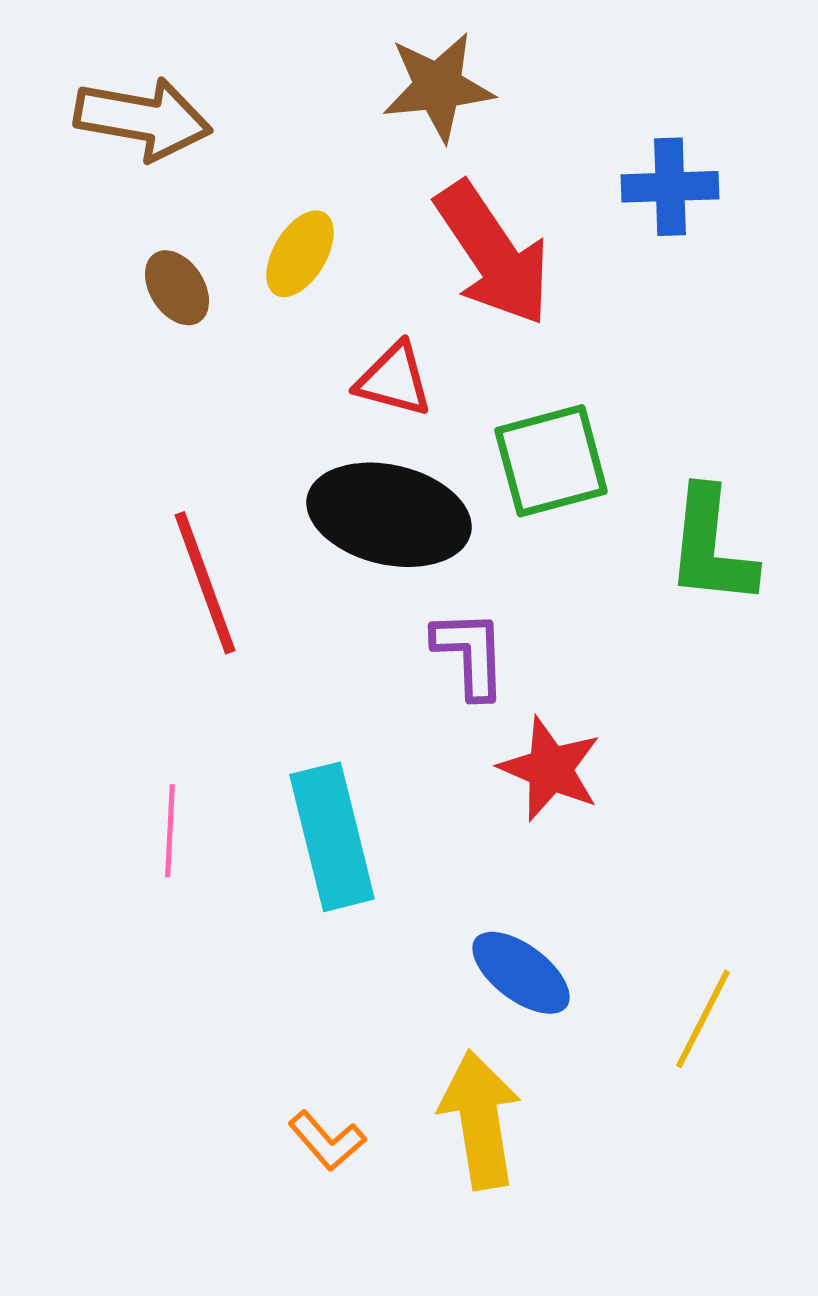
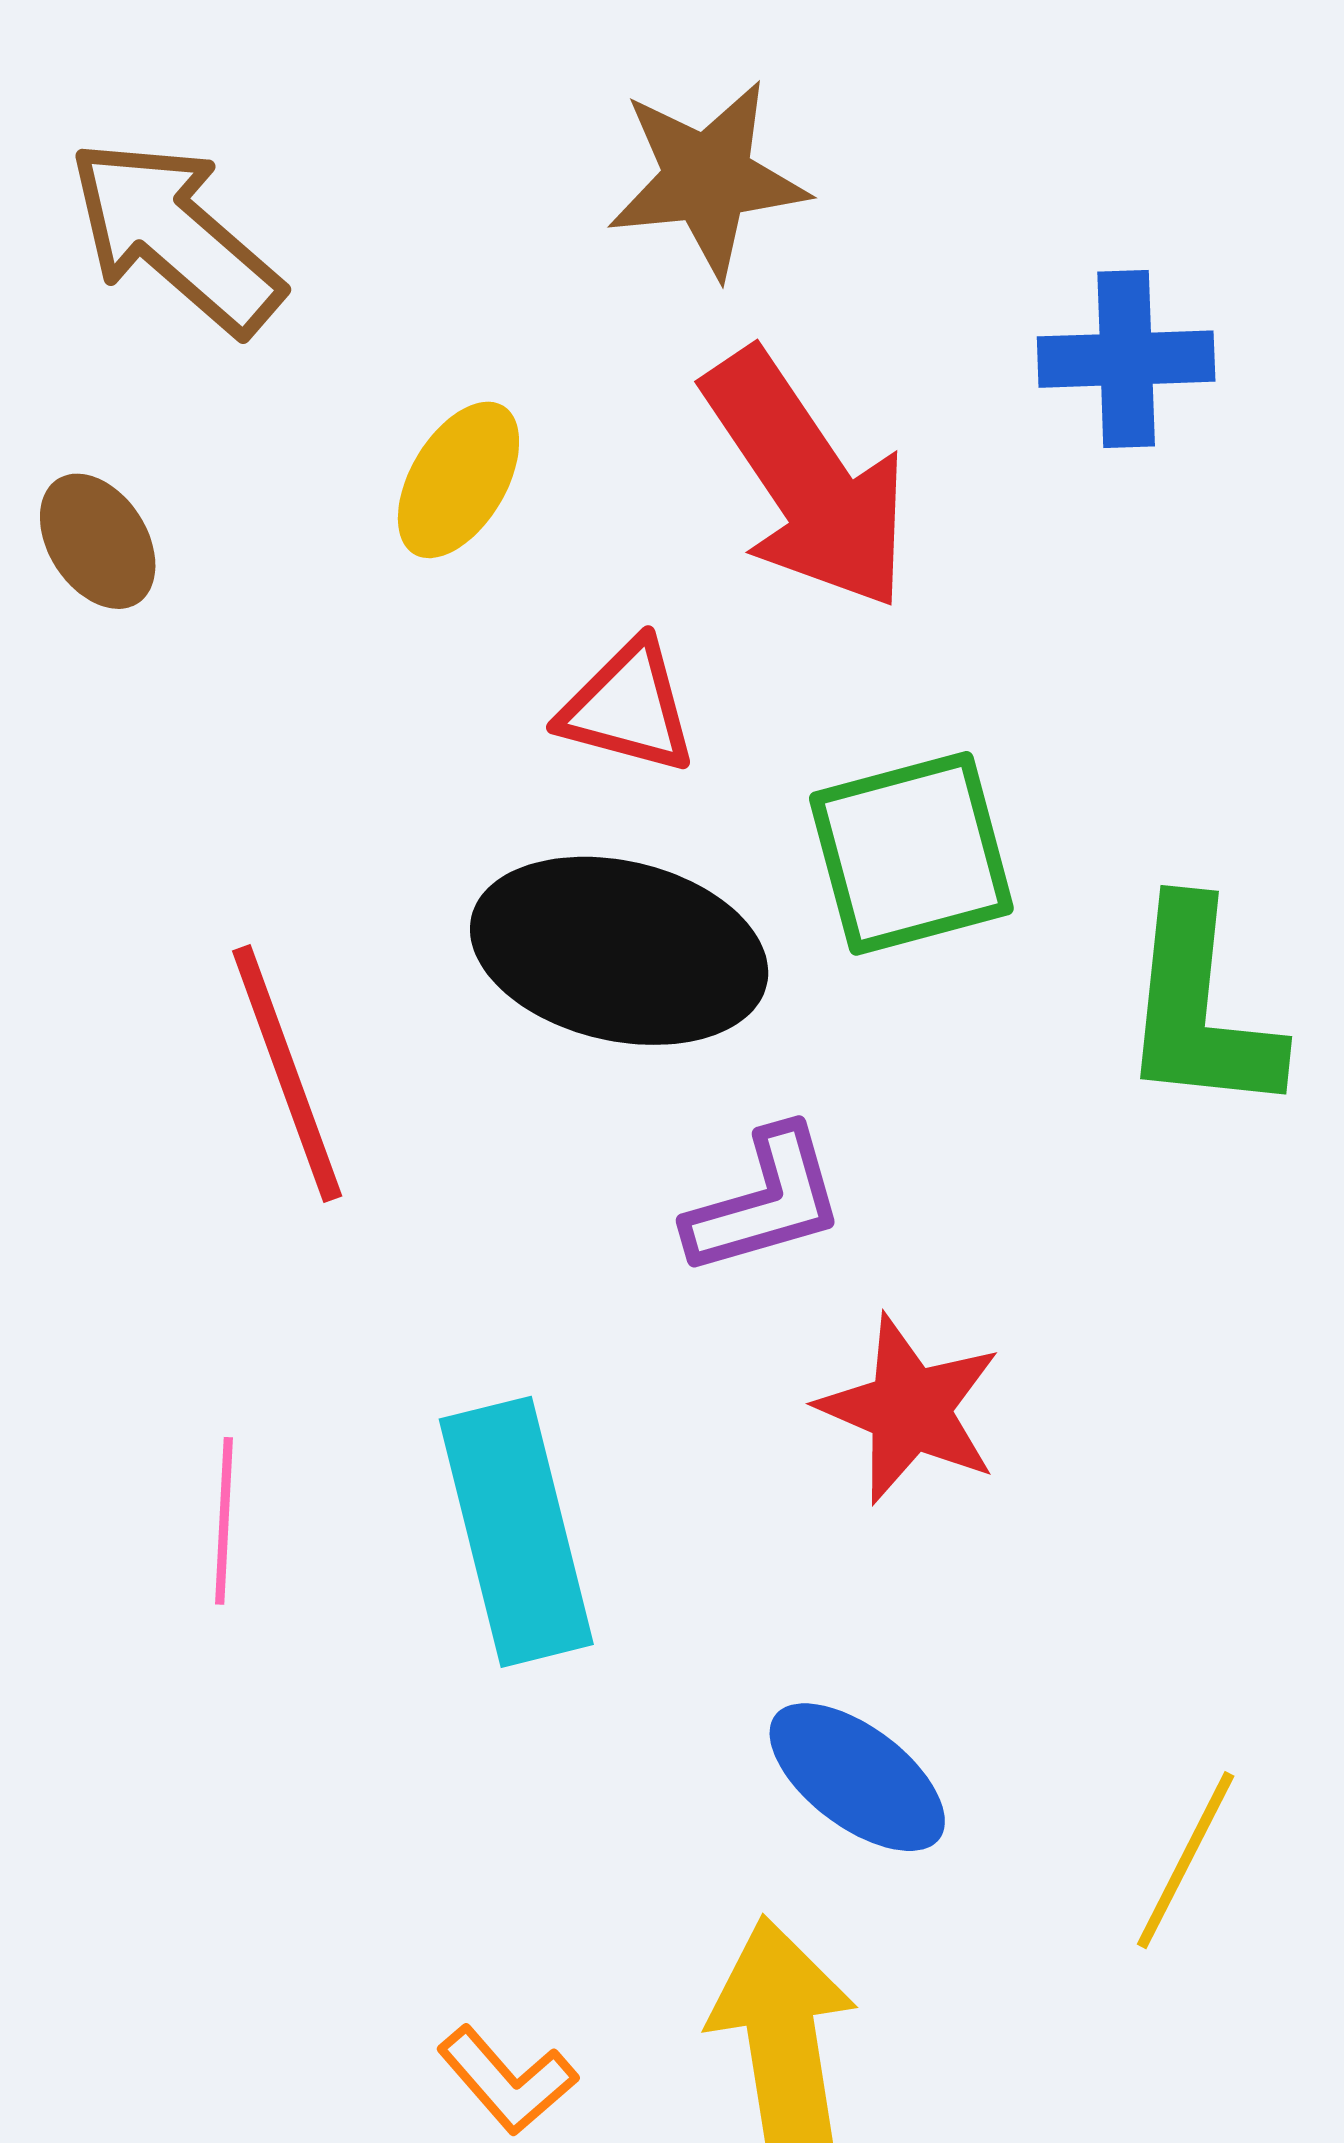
brown arrow: (143, 119) -> (175, 236), turned -149
brown ellipse: (177, 288) -> (98, 541), moved
purple L-shape: (470, 654) -> (765, 1202), turned 76

